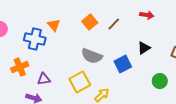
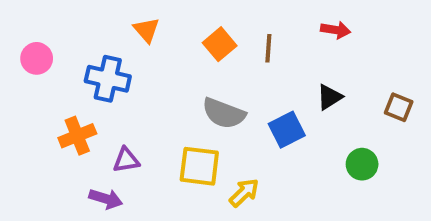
brown line: (114, 24) -> (268, 48), turned -40
orange triangle: (54, 25) -> (146, 30), moved
yellow square: (80, 82) -> (199, 166), turned 35

